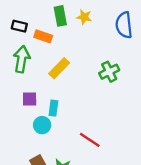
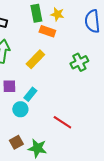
orange rectangle: (43, 36) -> (47, 31), moved
cyan rectangle: (53, 108) -> (30, 94), turned 32

